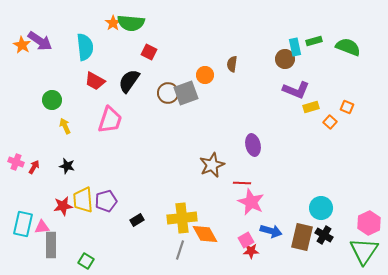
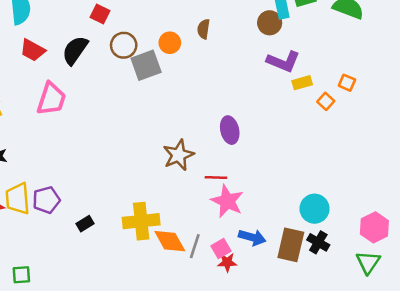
brown circle: (168, 93) -> (124, 45), moved
gray line: (180, 250) -> (195, 246), moved
green triangle: (364, 251) -> (368, 262), size x0.7
green square: (86, 261) -> (21, 275), turned -35

